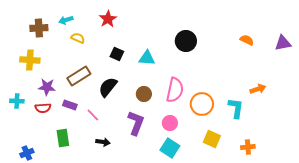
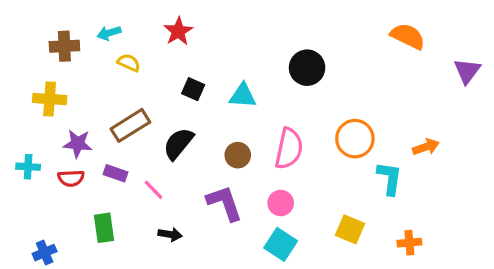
orange semicircle: (247, 40) -> (408, 36), moved, size x1.5
purple triangle: (283, 43) -> (467, 71), turned -42
orange circle: (202, 104) -> (355, 139), moved
purple L-shape: (136, 123) -> (225, 203), turned -40

